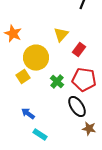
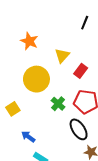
orange star: (13, 34) -> (29, 41), moved
yellow square: (23, 77) -> (13, 109), moved

